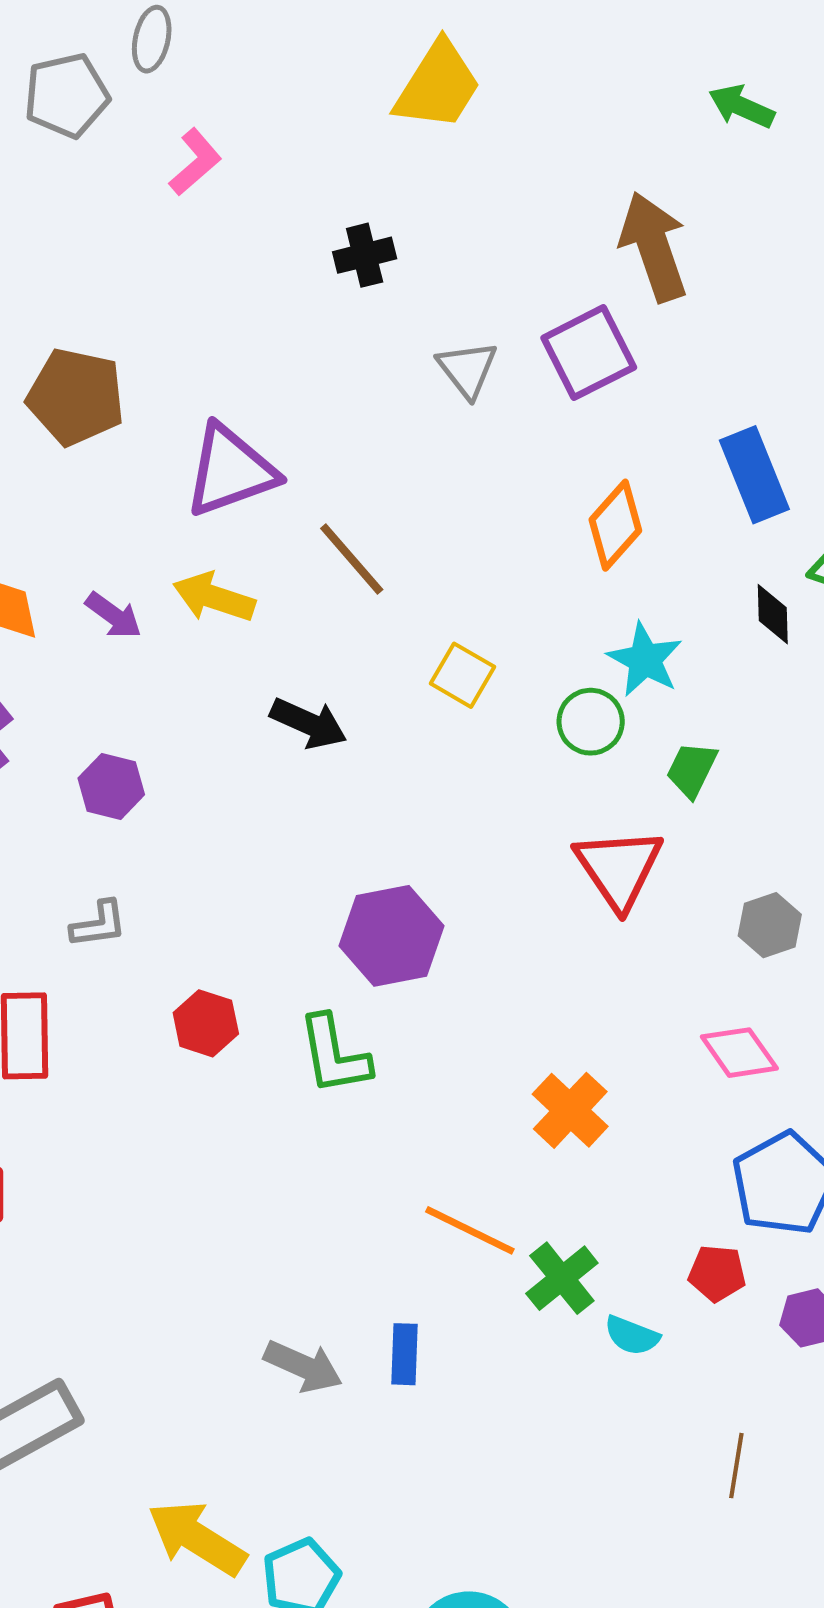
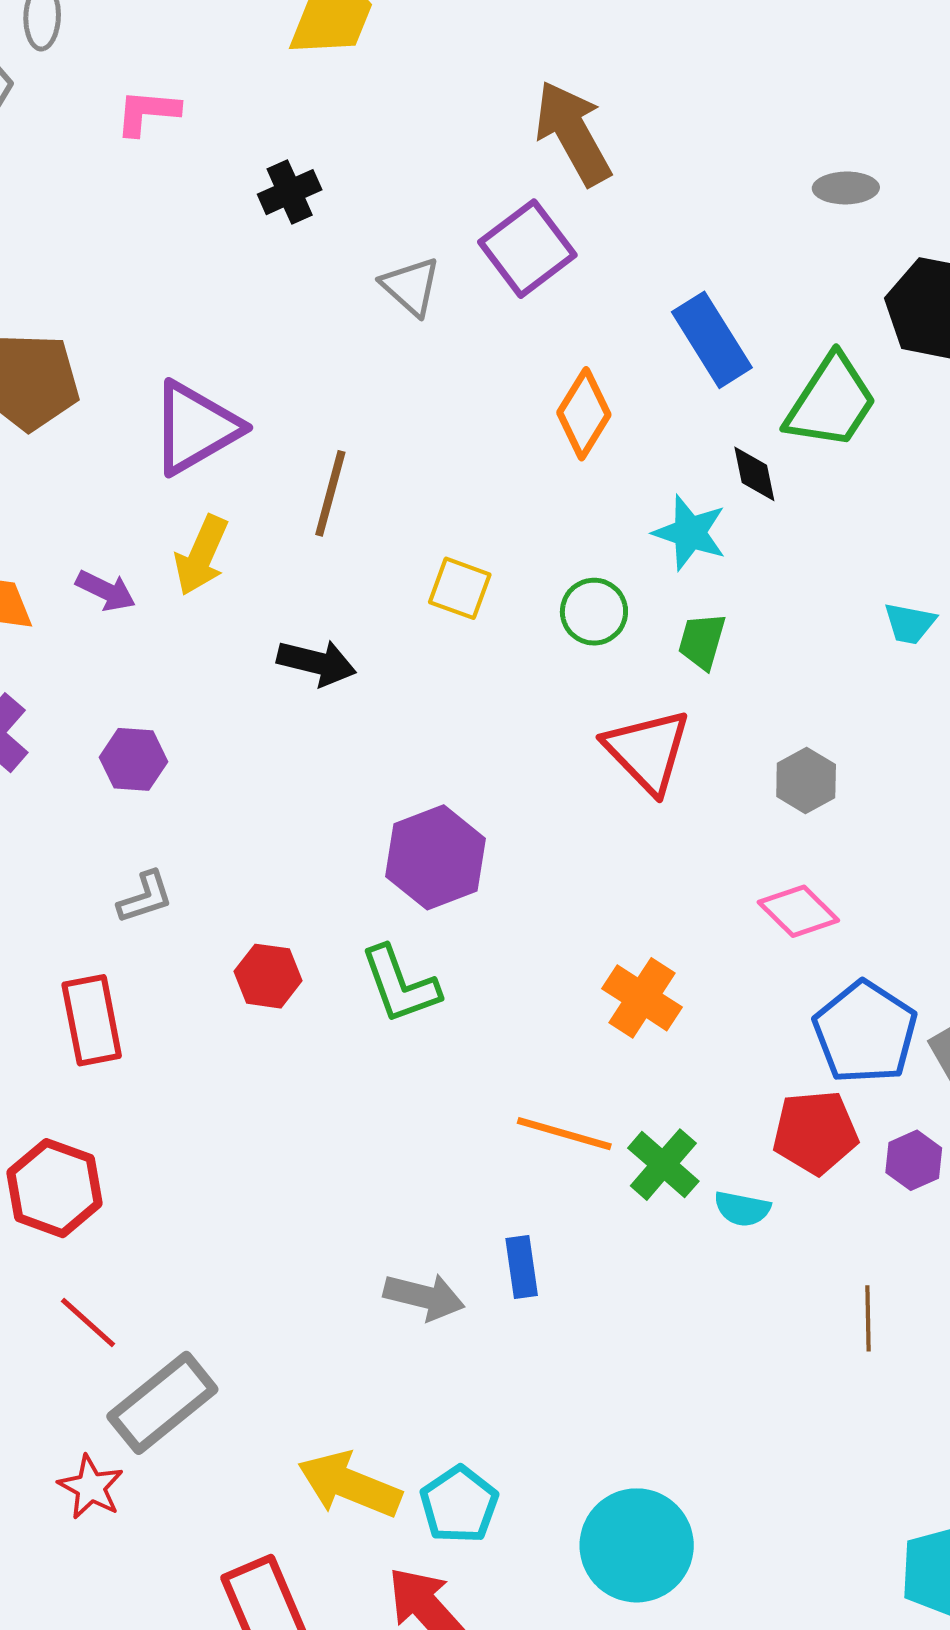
pink L-shape: (195, 162) -> (147, 112), moved, turned -124
brown line: (352, 559) -> (330, 493), turned 66
yellow arrow: (214, 597) -> (201, 555), turned -74
cyan star: (645, 660) -> (690, 533), moved
red pentagon: (717, 1273) -> (815, 1132), size x1.5

